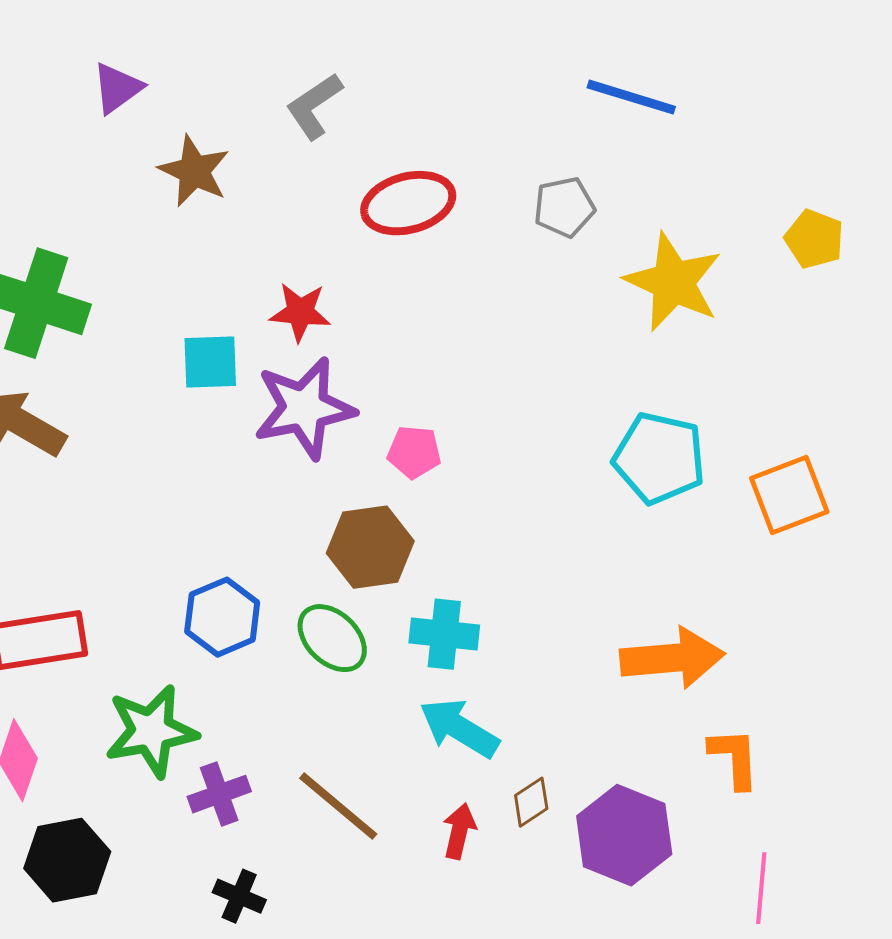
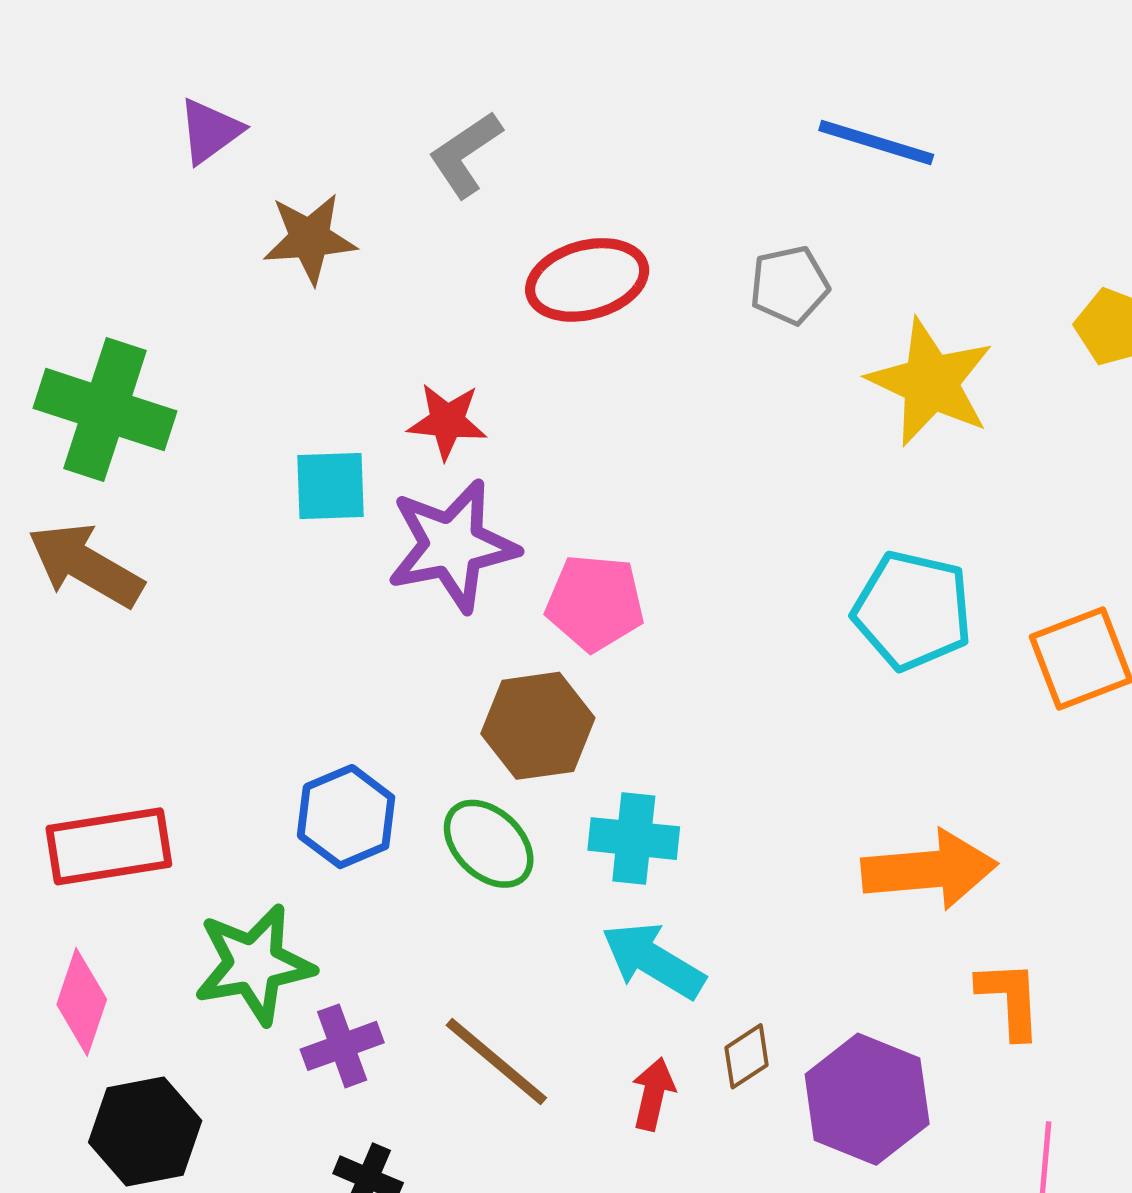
brown star: (194, 171) -> (310, 238), turned -30
pink pentagon: (414, 452) -> (595, 603), size x1.4

